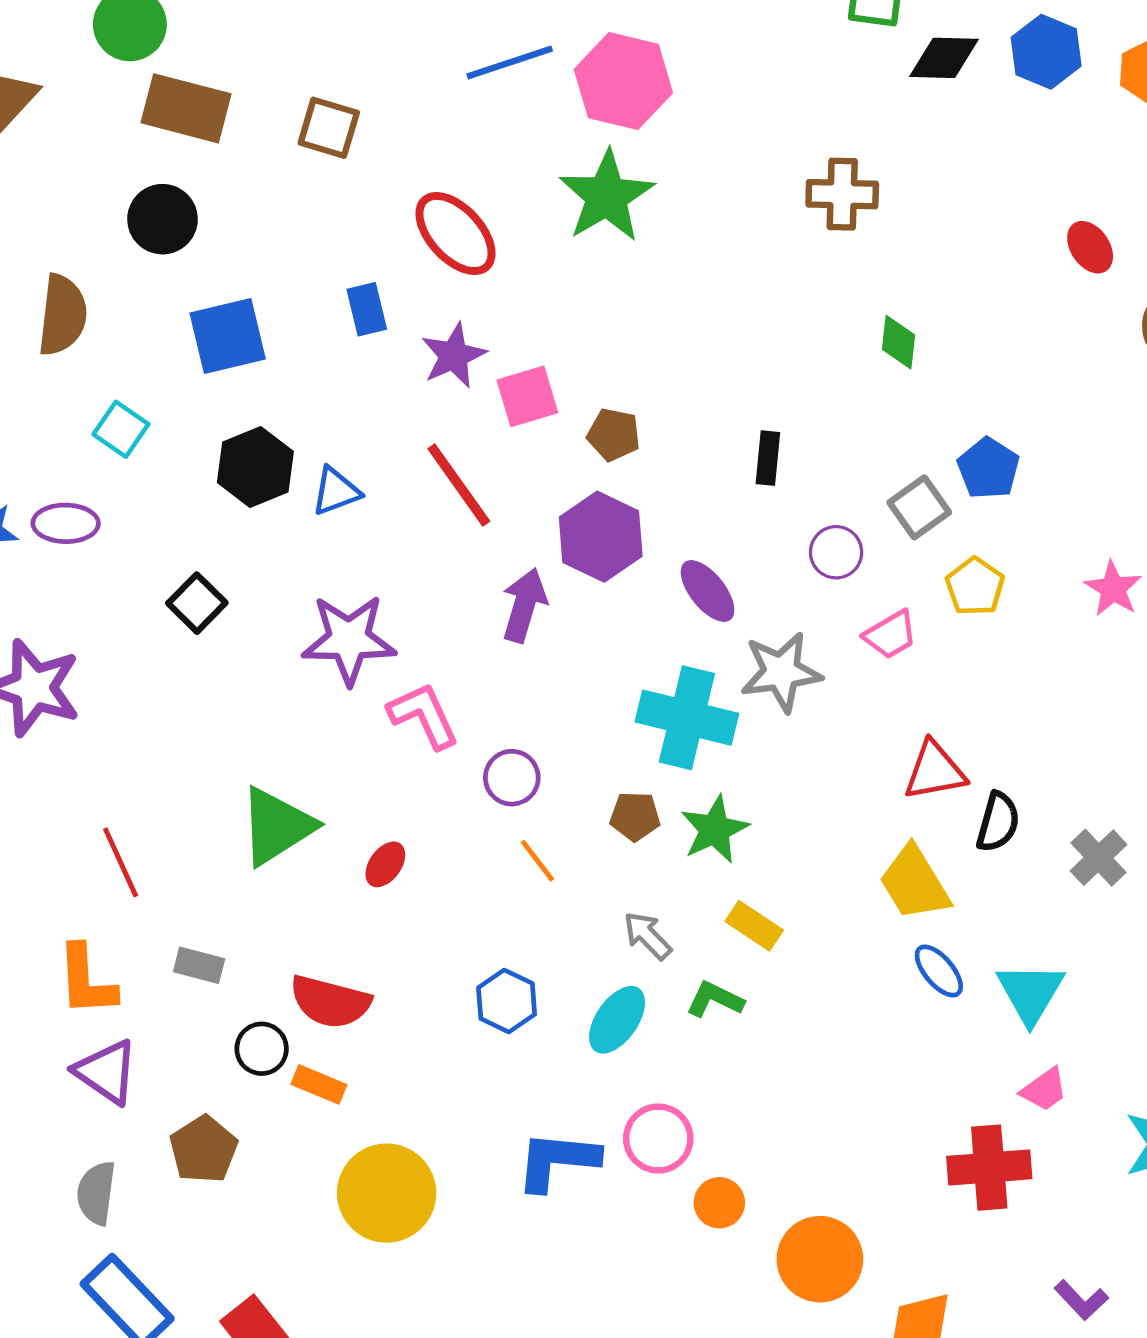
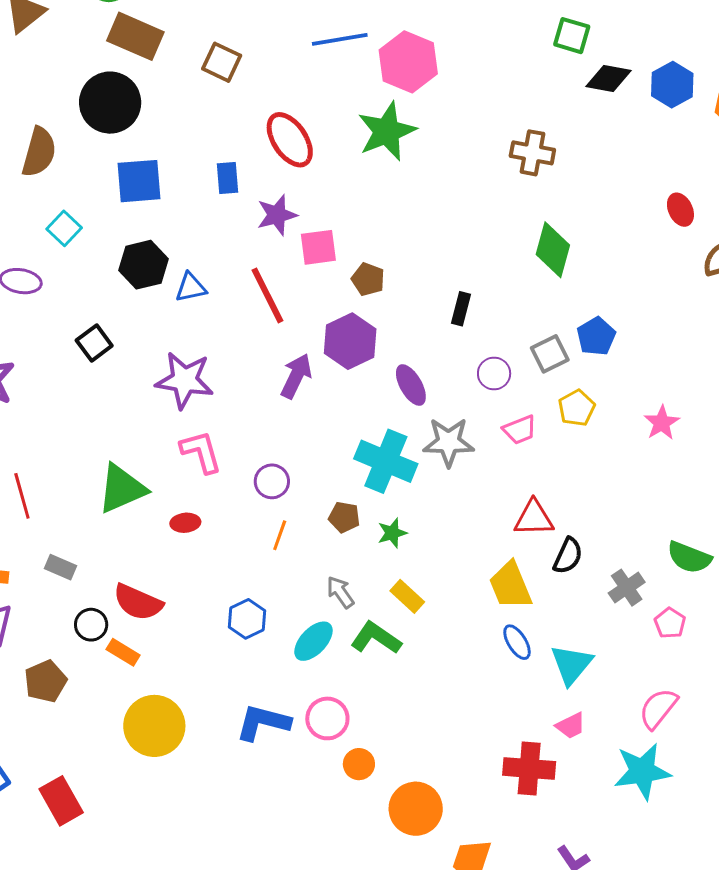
black circle: (163, 219) -> (110, 103), size x1.4
green diamond: (898, 342) -> (553, 250), size x1.6
pink L-shape: (424, 715) -> (201, 452), moved
green star: (715, 829) -> (392, 533), size x0.7
orange line: (537, 861) -> (280, 535), turned 48
red ellipse: (385, 864) -> (185, 523), turned 40
green L-shape: (715, 999) -> (376, 638), size x1.4

